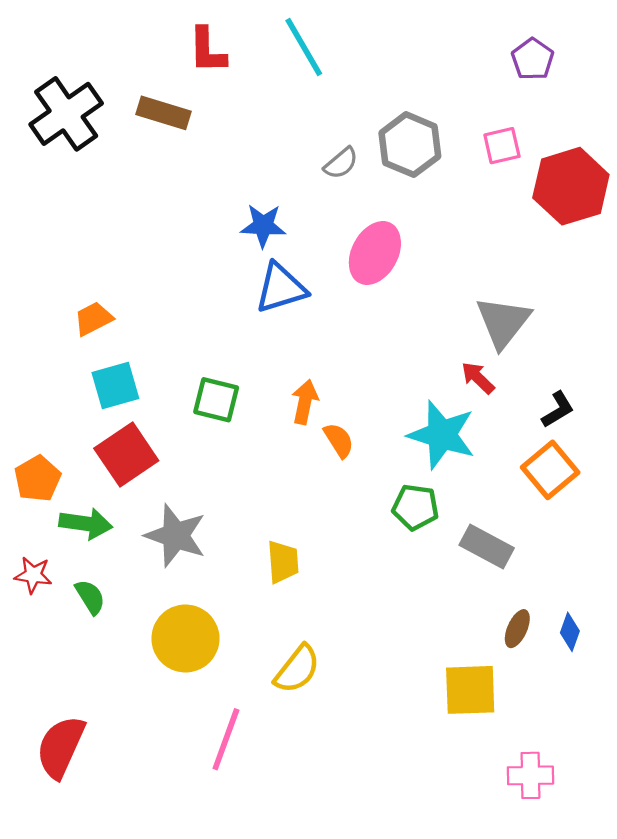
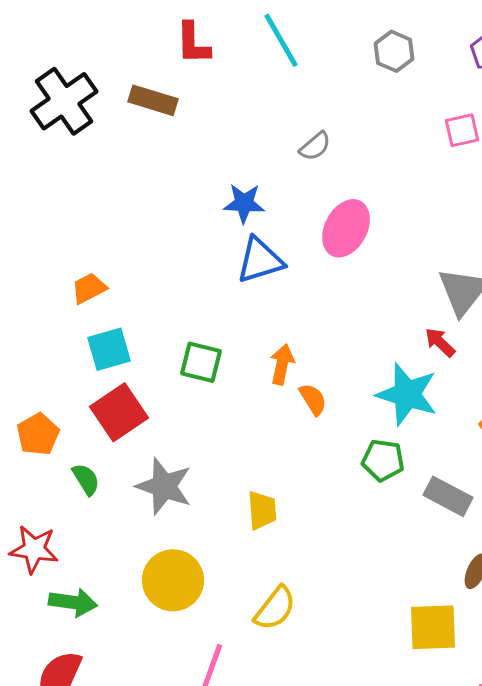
gray hexagon: (410, 145) -> (394, 51), moved, size x0.7
green arrow: (86, 524) -> (73, 602), moved
red star: (33, 575) -> (34, 549), moved, size x1.4
green semicircle: (90, 597) -> (86, 479), moved

